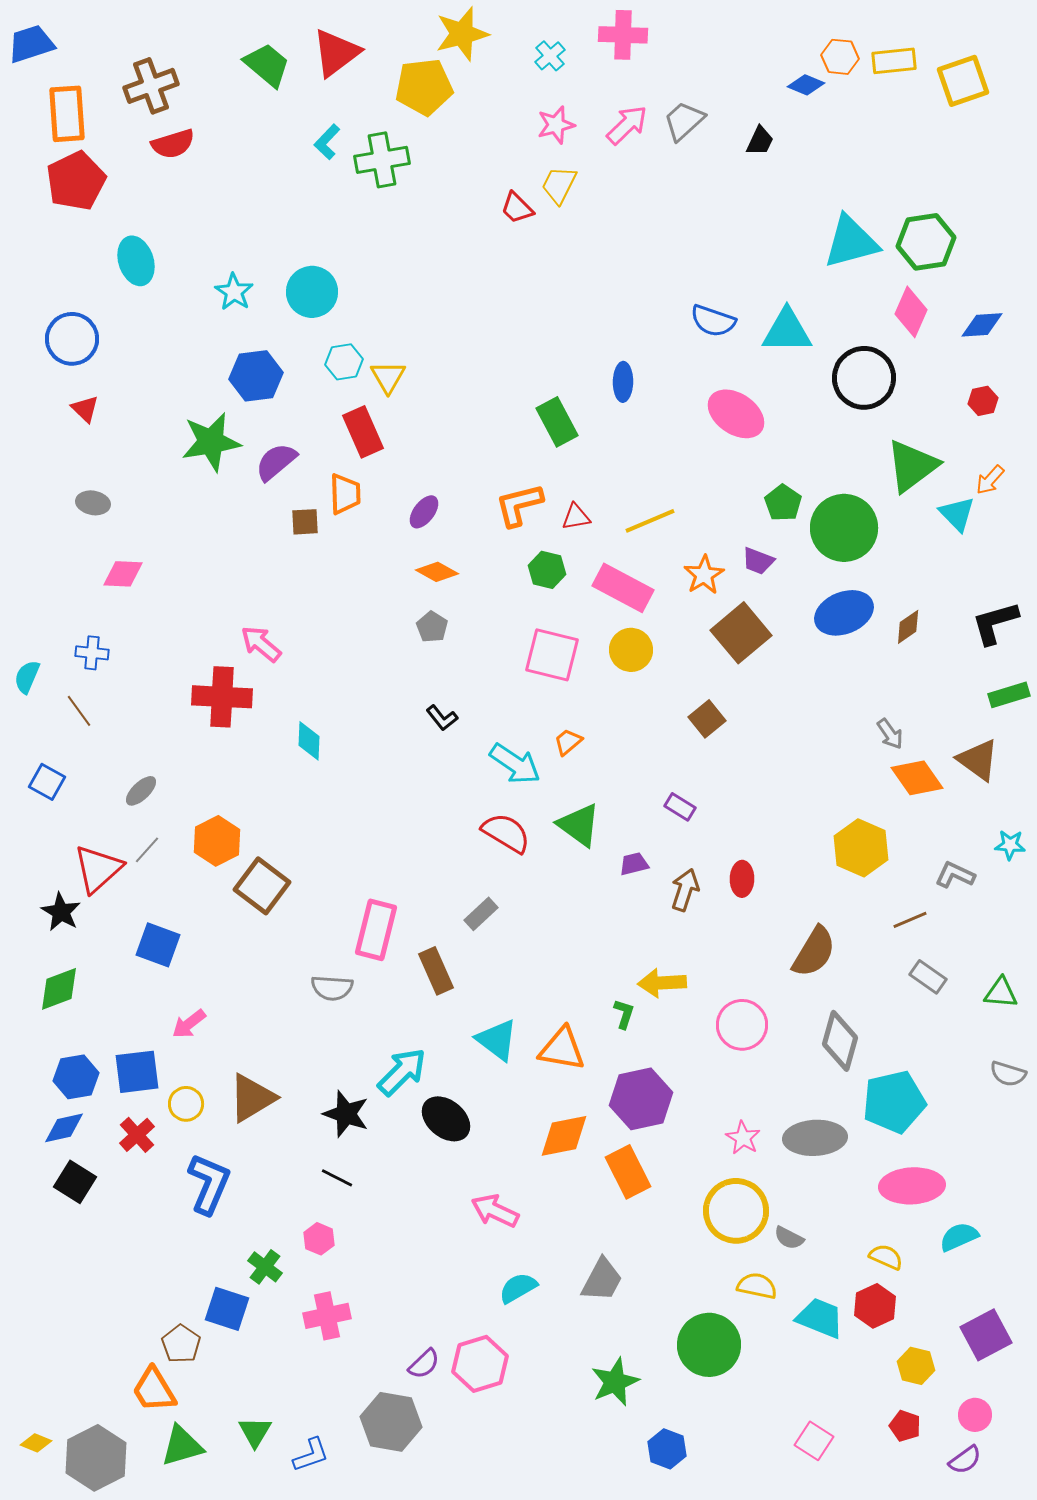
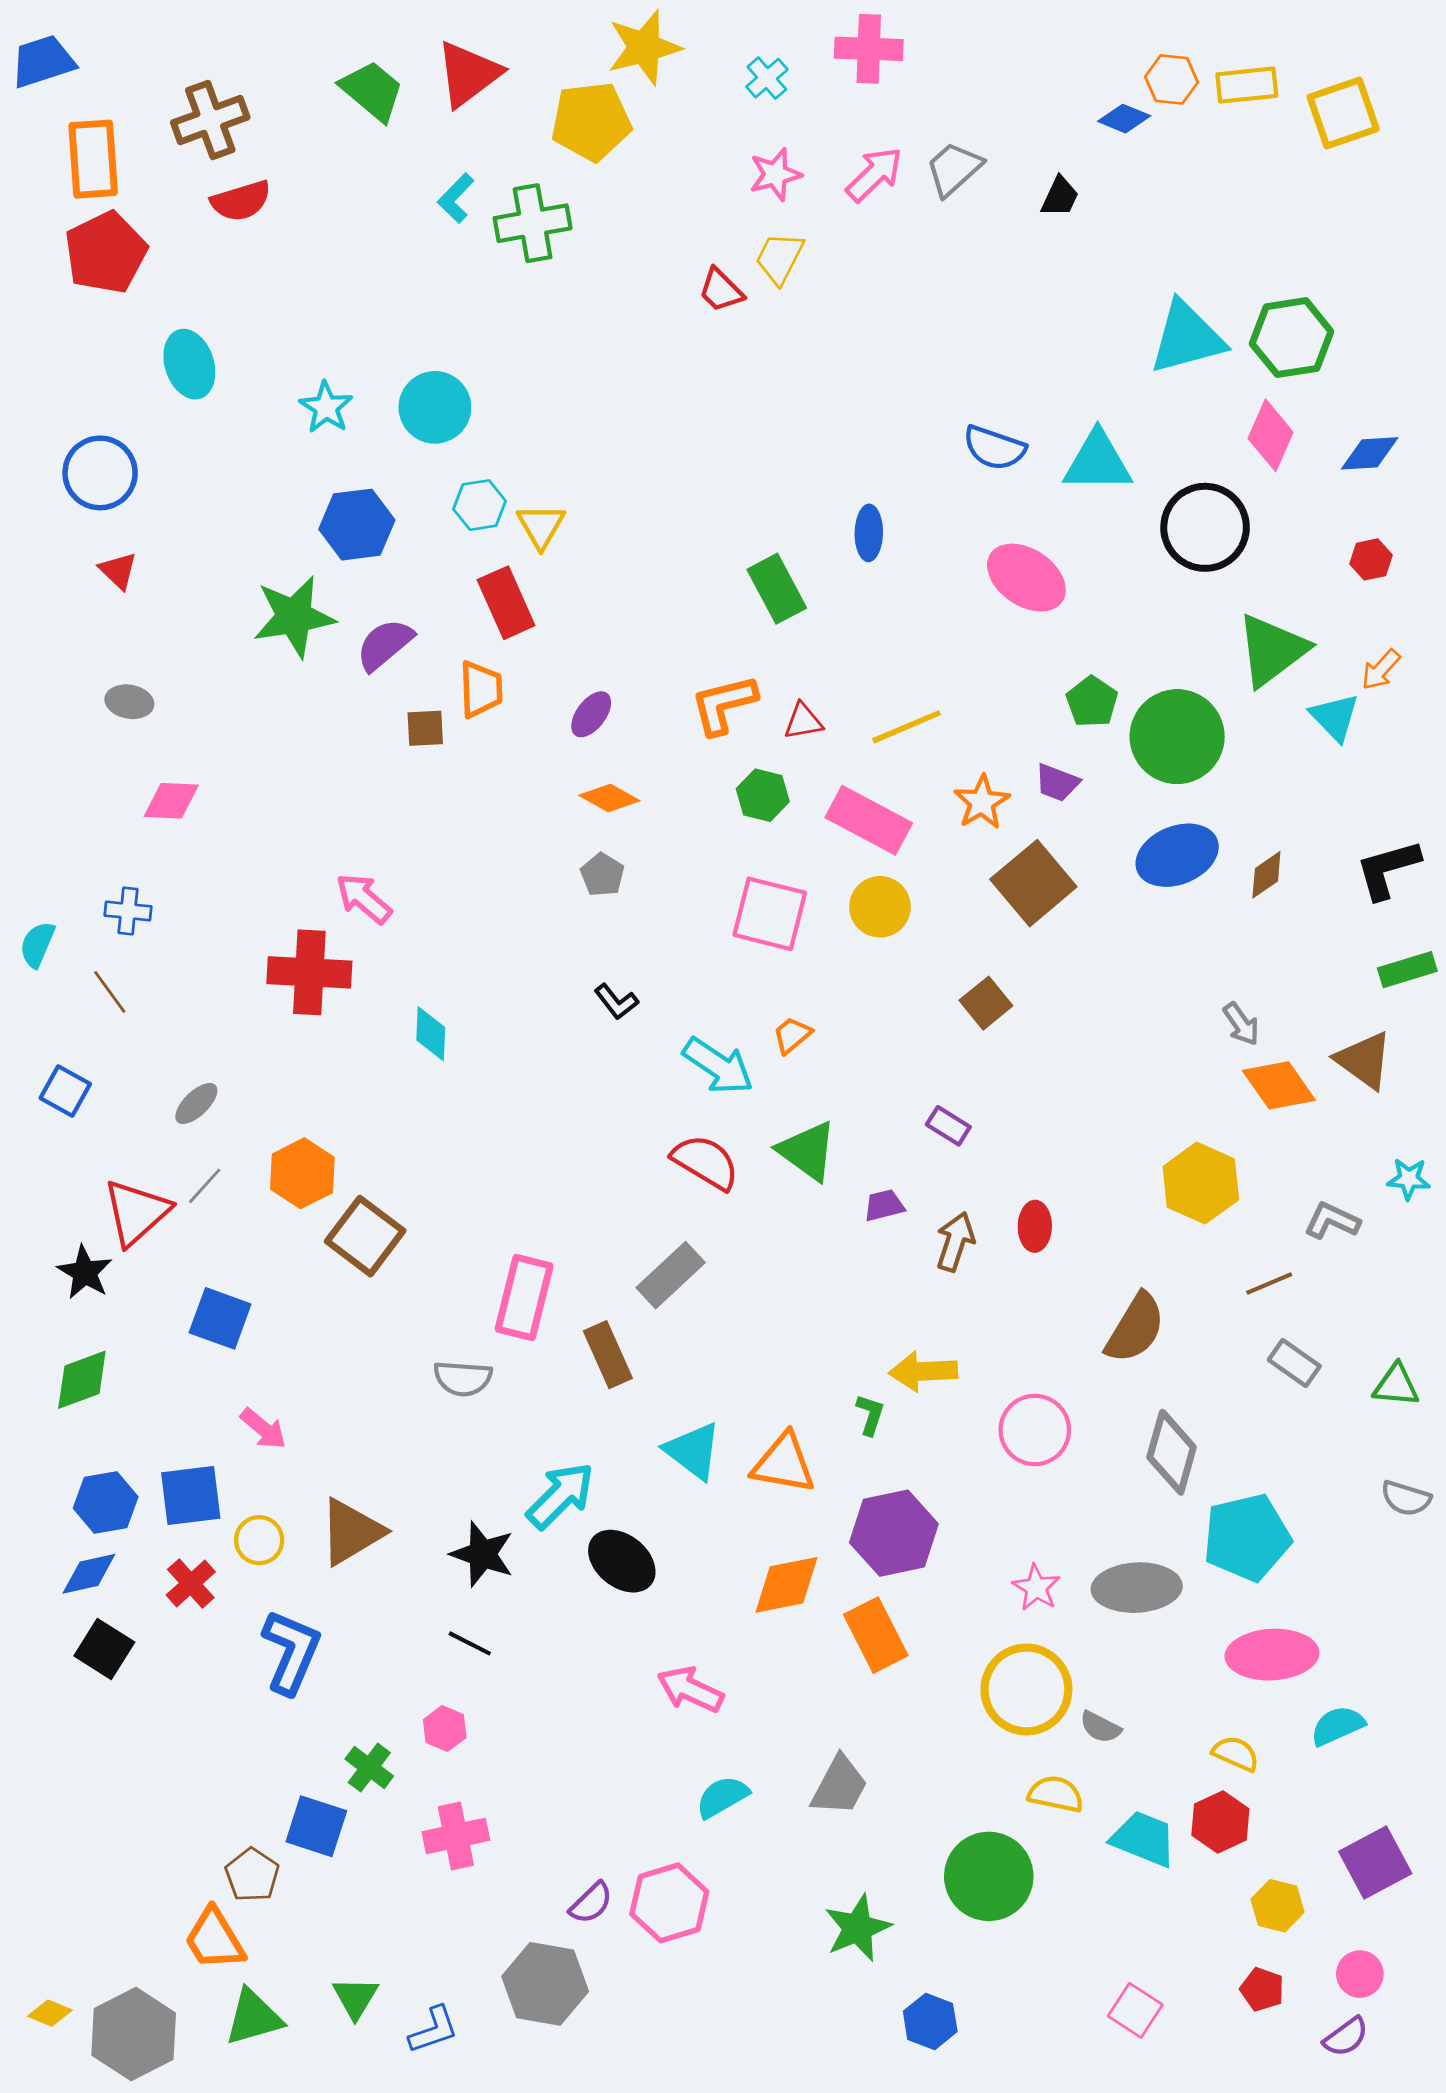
gray rectangle: (481, 914) -> (671, 1275), size x1.4
pink arrow: (189, 1024) -> (263, 1429), turned -102

